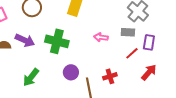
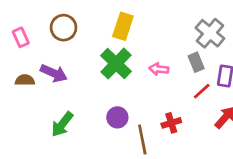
gray rectangle: (128, 32) -> (196, 62), turned 64
green cross: (57, 41) -> (116, 64), moved, turned 30

